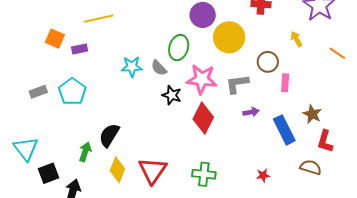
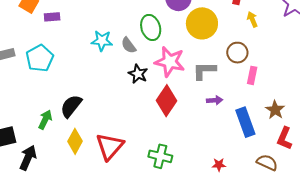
yellow arrow: (296, 39) -> (252, 19), moved
green ellipse: (179, 48) -> (151, 28), turned -40

